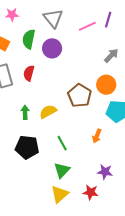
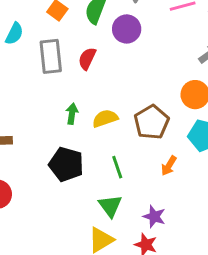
brown pentagon: (80, 96) -> (152, 122), moved
green triangle: (62, 170) -> (110, 206), turned -30
purple star: (105, 172) -> (154, 217), moved

